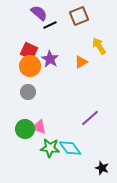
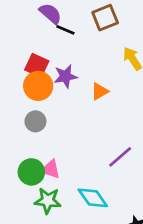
black line: (50, 25) -> (65, 30), turned 48
purple star: (50, 59) -> (65, 76), turned 30
orange triangle: (81, 62) -> (100, 91), moved
green star: (50, 148) -> (48, 201), moved

